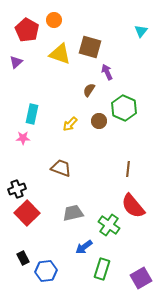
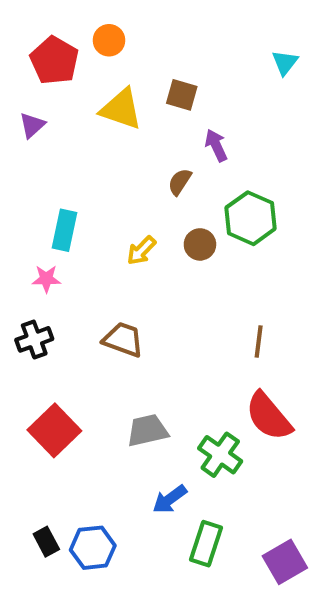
brown square: (90, 47) -> (182, 95), size x0.7
black cross: (17, 189) -> (34, 339), moved
black rectangle: (23, 258) -> (46, 542), moved

